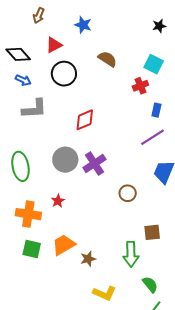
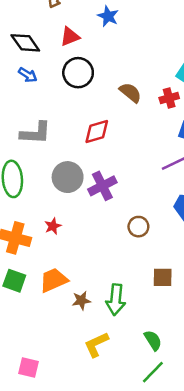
brown semicircle: (107, 59) -> (130, 93), moved
gray L-shape: (34, 109) -> (35, 133), moved
green arrow: (131, 254) -> (116, 299), moved
yellow L-shape: (104, 293) -> (96, 345), turned 125

